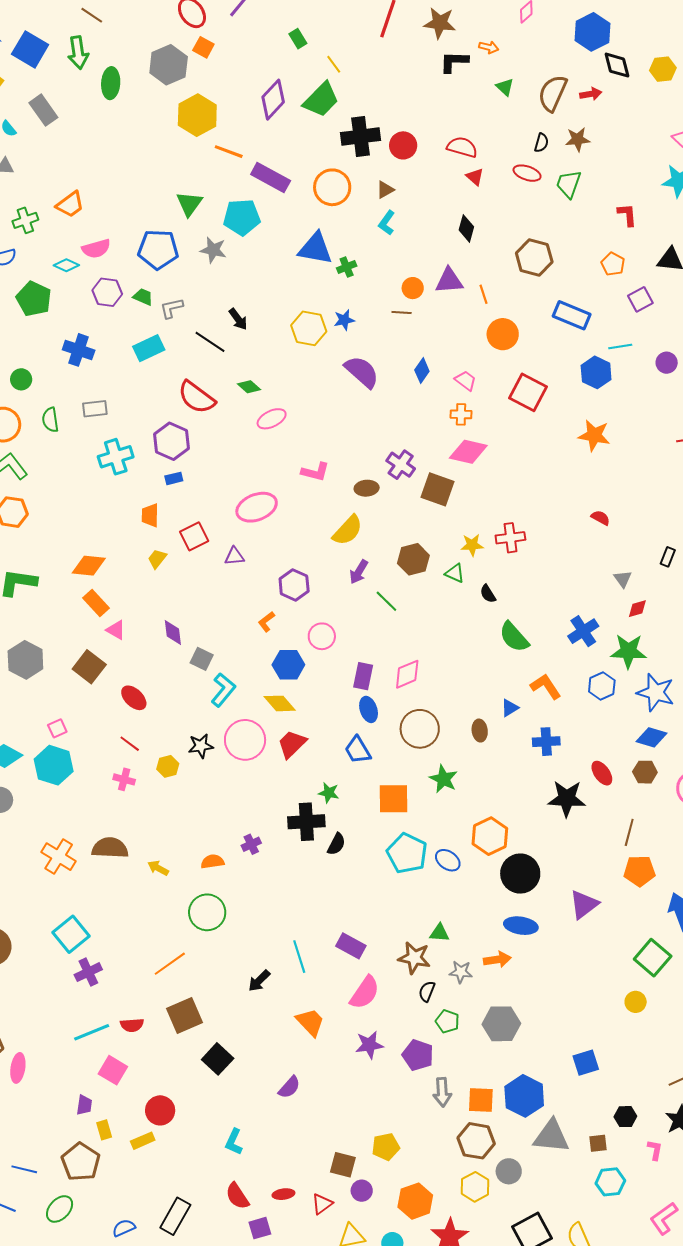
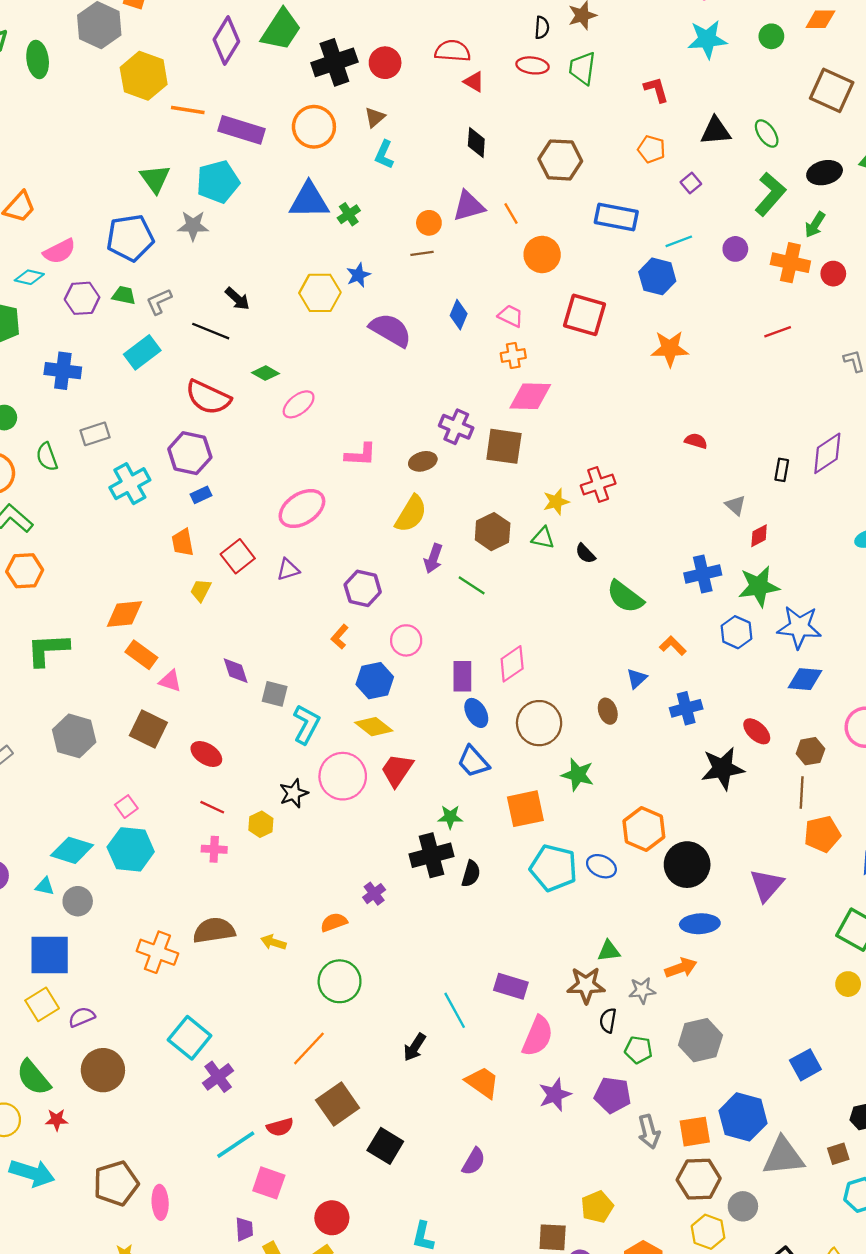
purple square: (640, 299) -> (691, 183), size x0.7
blue cross: (583, 631) -> (703, 574), turned 32
orange L-shape: (546, 686) -> (673, 646), size x0.7
brown hexagon: (645, 772) -> (810, 751), moved

